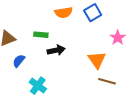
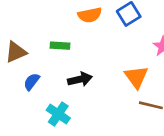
black arrow: (56, 50) -> (80, 79), moved

